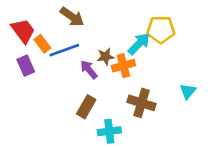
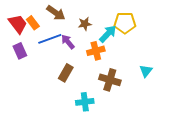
orange rectangle: (42, 44) -> (33, 23), moved
brown star: (105, 57) -> (85, 24), moved
purple arrow: (89, 69) -> (68, 42), moved
brown rectangle: (86, 107) -> (66, 73), moved

